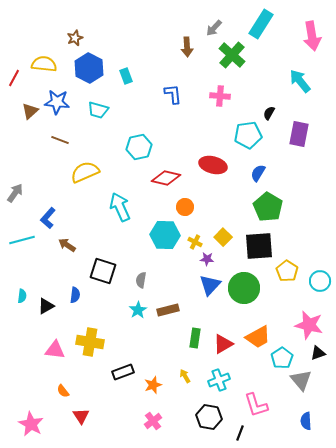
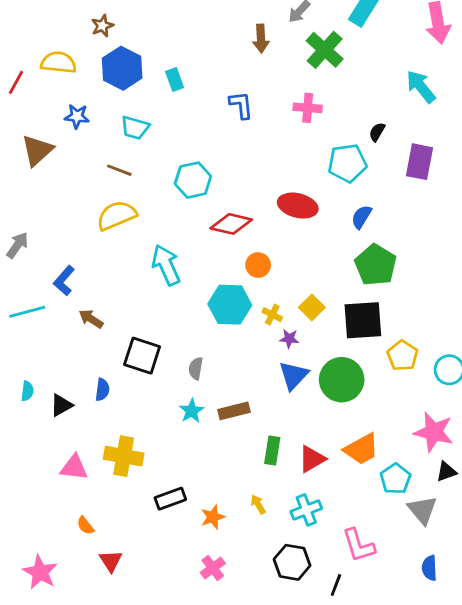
blue star: (57, 102) -> (77, 116), size x0.7
brown triangle: (30, 111) -> (37, 150), moved, size x1.4
brown line: (60, 140) -> (119, 170), moved

